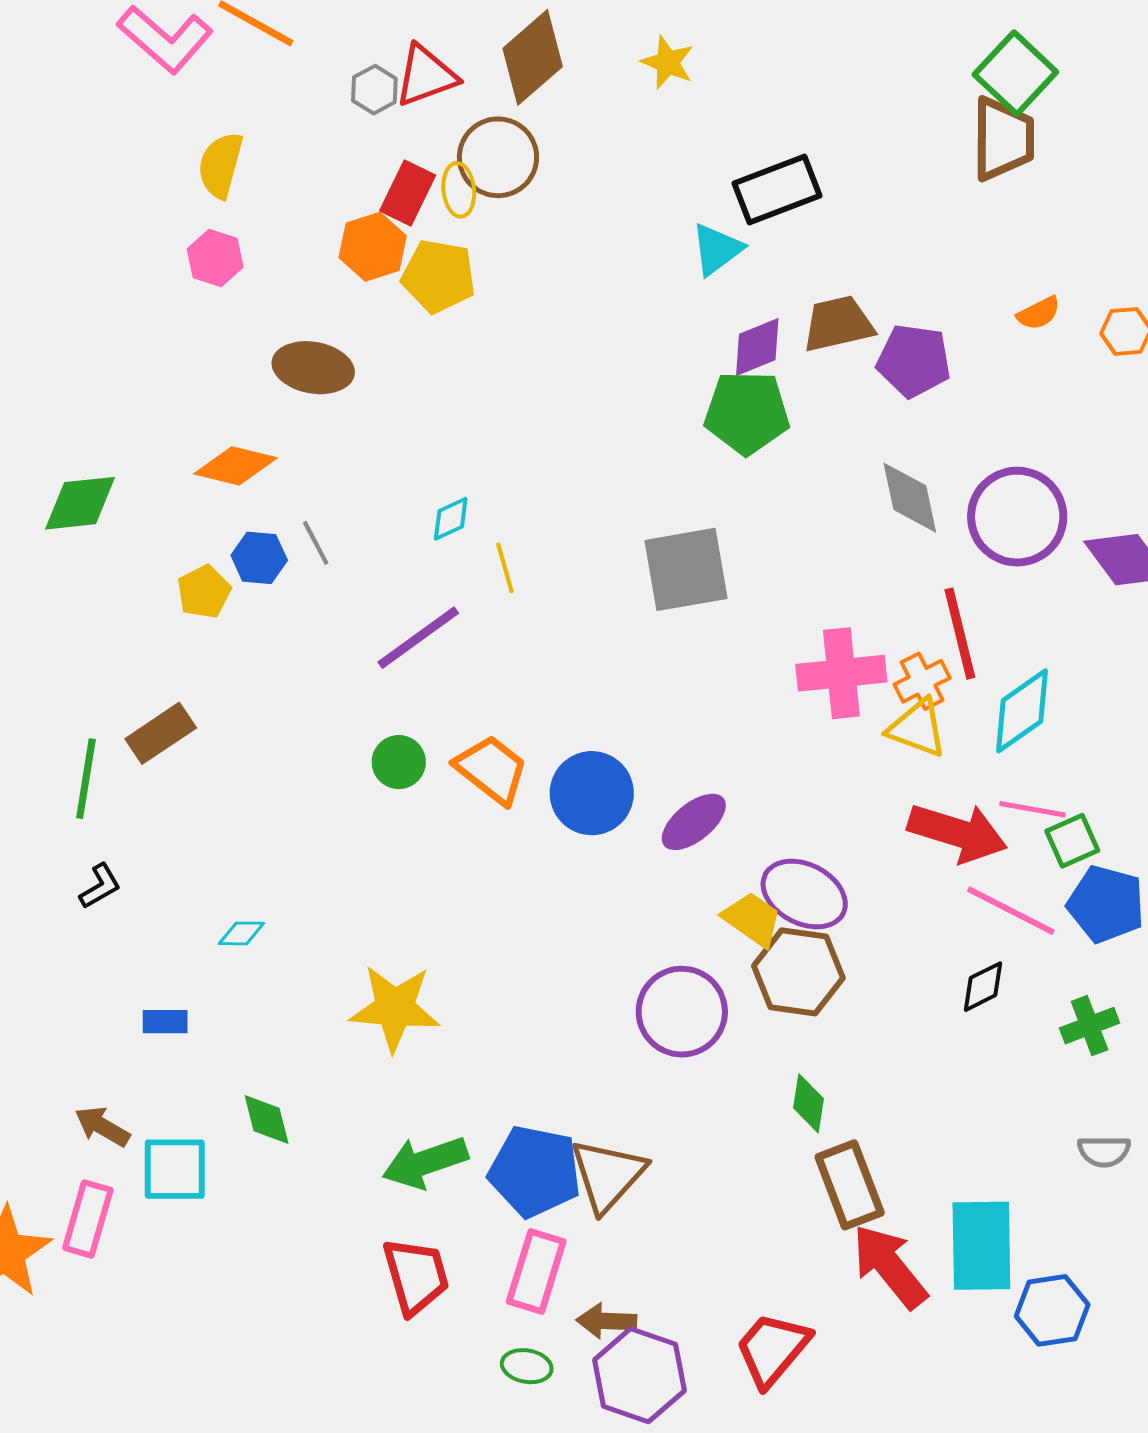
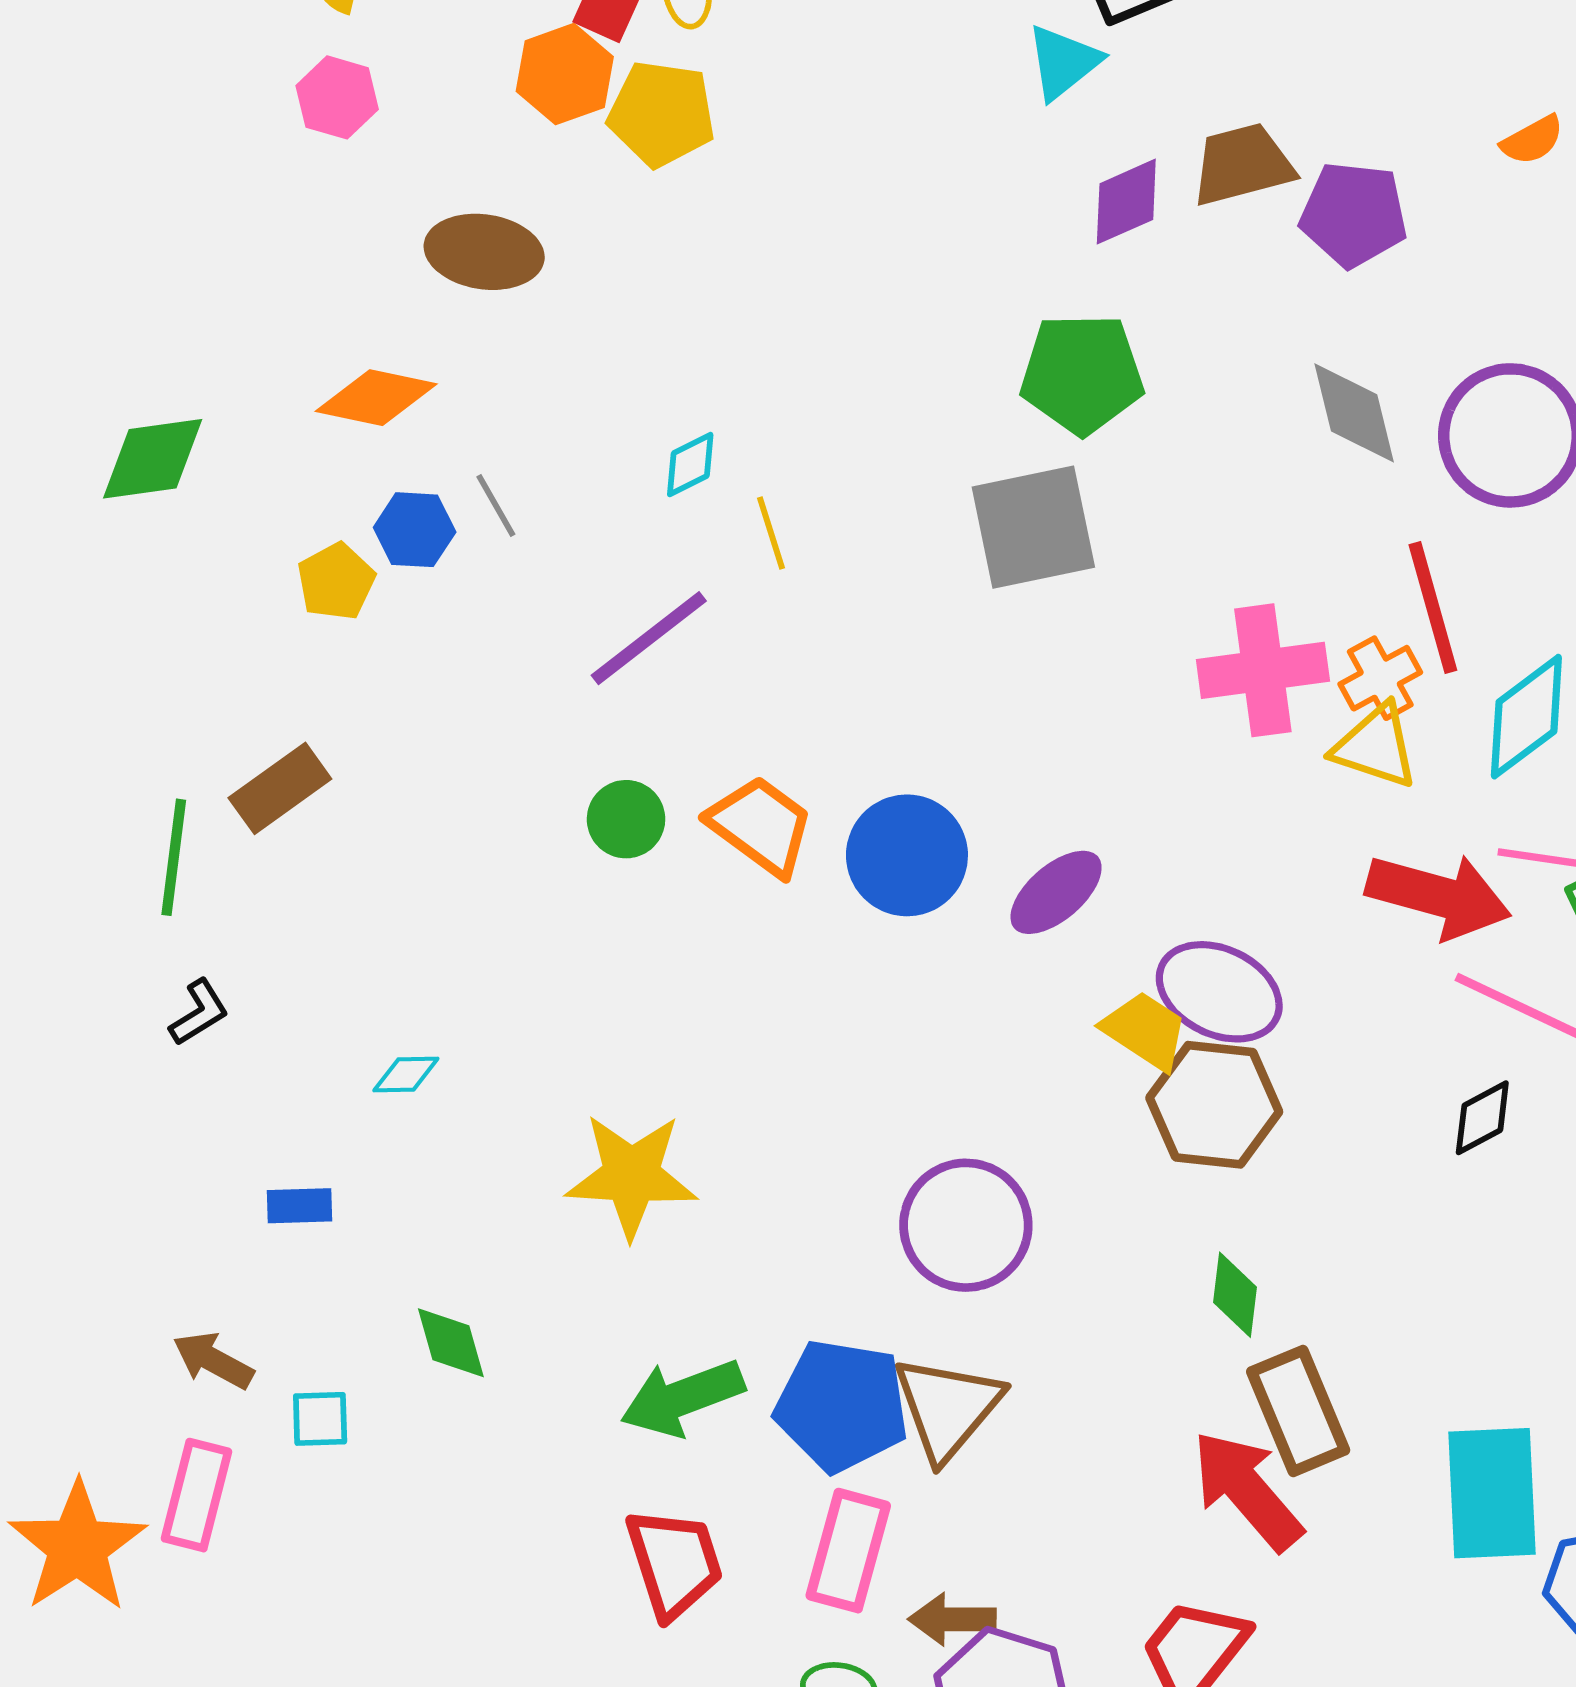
green pentagon: (747, 413) -> (1082, 374), moved
purple circle: (682, 1012) -> (966, 1225), moved
cyan square: (175, 1169) -> (320, 1419), size x0.6
red arrow: (890, 1266) -> (1247, 1490), moved

